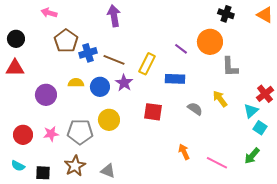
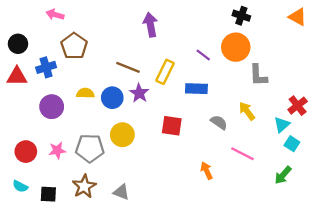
black cross: (226, 14) -> (241, 16), moved
purple arrow: (114, 16) -> (150, 25), moved
blue cross: (88, 53) -> (46, 67), moved
pink line: (217, 163) -> (242, 154), moved

